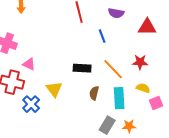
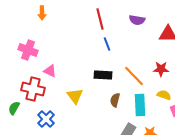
blue line: (102, 36) -> (107, 44), moved
blue cross: (31, 104) -> (46, 119), moved

